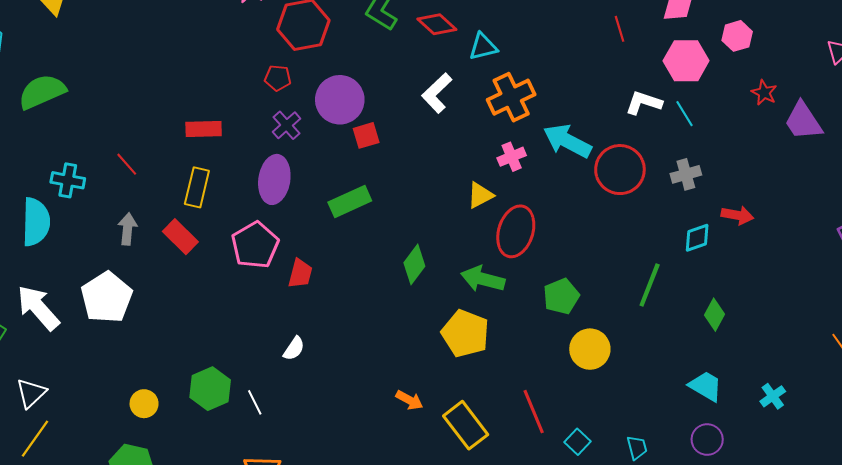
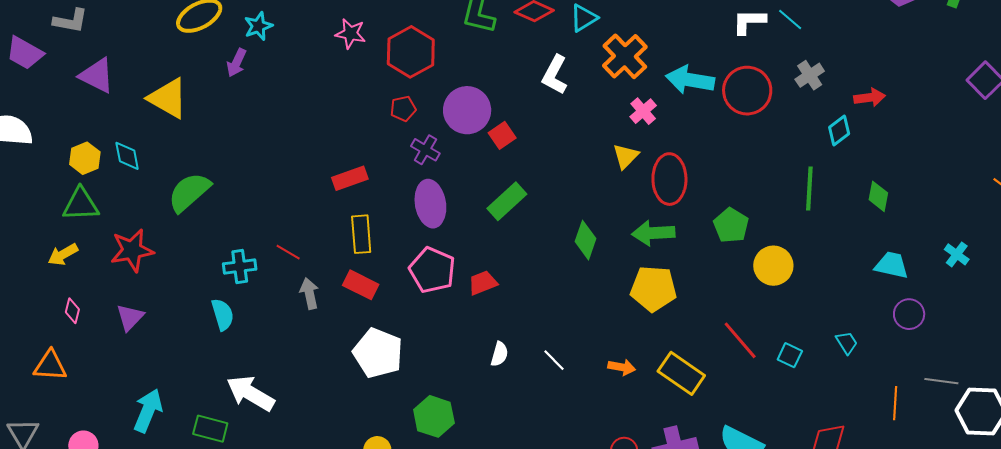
red line: (127, 164) -> (288, 252), moved
cyan semicircle: (36, 222) -> (223, 315), size x0.7
red trapezoid: (300, 273) -> (483, 283), turned -108
white pentagon: (107, 297) -> (378, 353), moved
white line: (255, 402) -> (554, 360), moved

